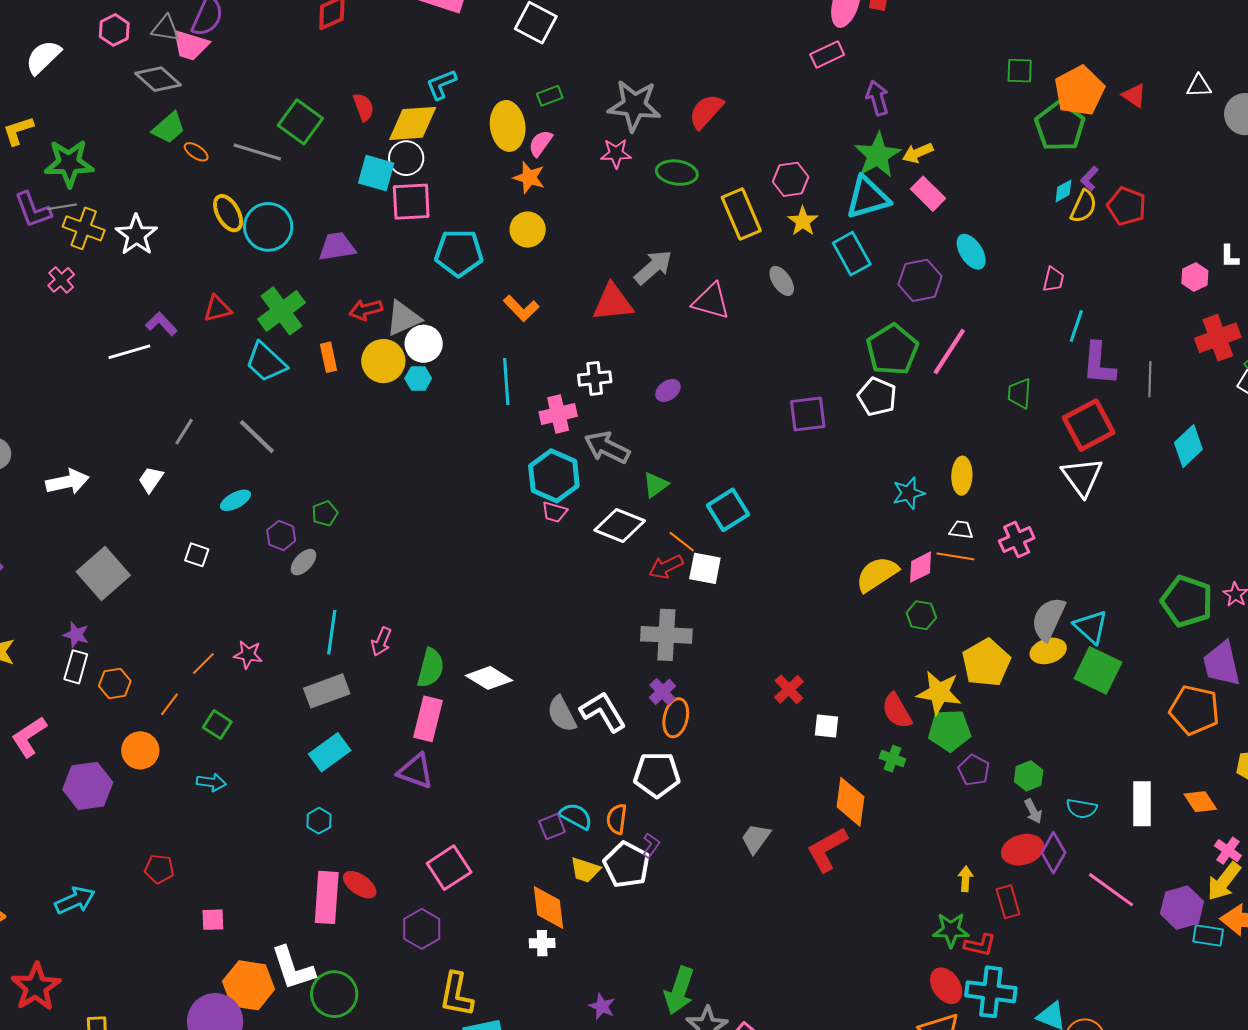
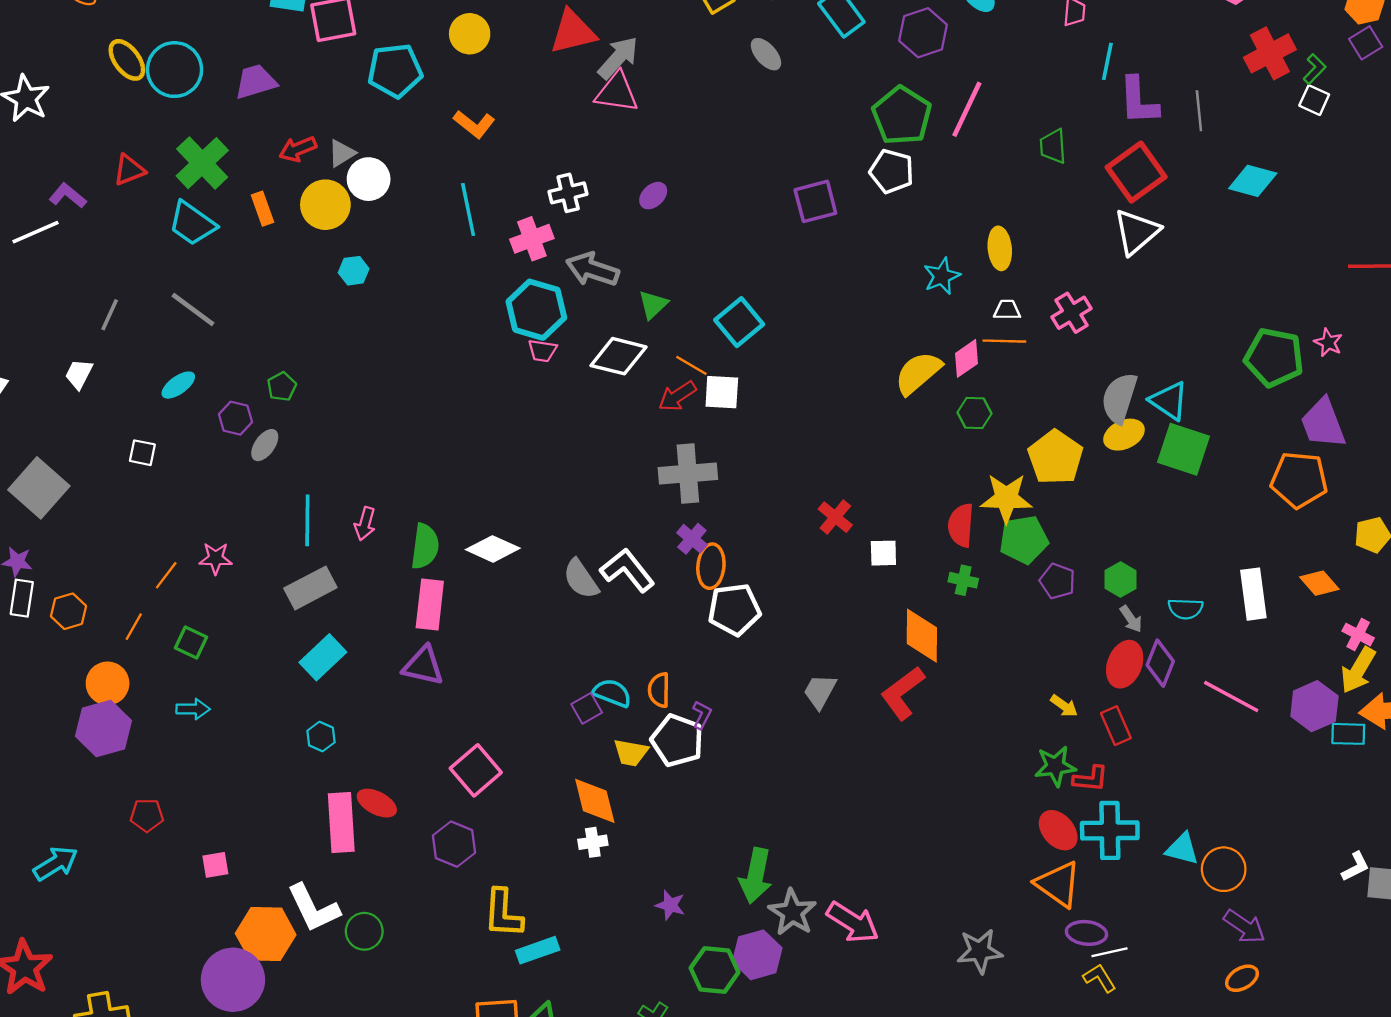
pink triangle: (711, 301) -> (617, 92), moved
red triangle: (613, 302) -> (573, 32), moved
gray triangle: (403, 318) -> (342, 153), size x0.7
cyan hexagon: (418, 378) -> (354, 271), moved
cyan diamond: (1188, 446) -> (1253, 181), turned 66
white triangle: (1082, 477) -> (1136, 232), turned 33
red semicircle: (897, 711) -> (961, 525), turned 42
white pentagon: (657, 775) -> (734, 610), moved
purple hexagon: (88, 786) -> (103, 728), moved
red ellipse: (1023, 850) -> (1125, 664), turned -45
yellow arrow: (965, 879) -> (1064, 706), turned 130
green circle: (334, 994) -> (364, 931), size x0.7

